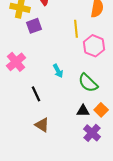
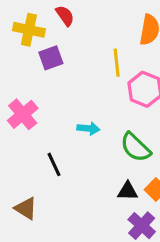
cyan arrow: (58, 71) -> (88, 128), turned -56
brown triangle: (42, 125) -> (26, 208), moved

